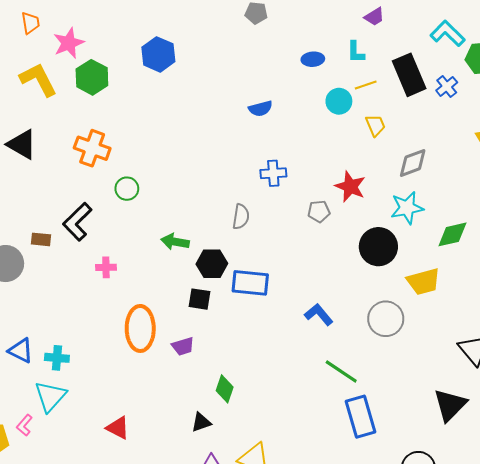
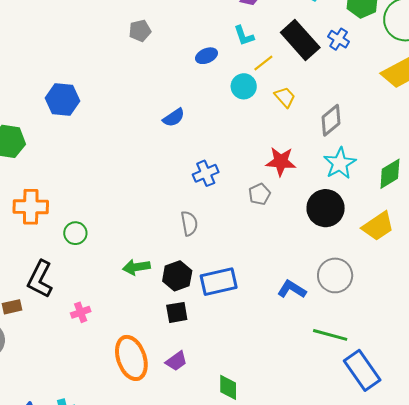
gray circle: (386, 319) -> (335, 275), moved

